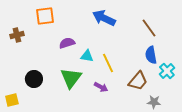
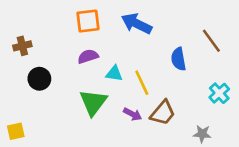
orange square: (45, 16) -> (88, 21), moved
brown line: (149, 28) -> (211, 41), moved
blue semicircle: (151, 55) -> (179, 59), moved
black circle: (34, 79) -> (39, 79), moved
brown trapezoid: (138, 81) -> (163, 113), moved

